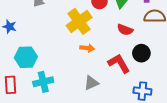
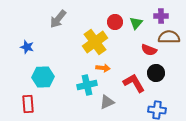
red semicircle: (125, 30) -> (149, 50), moved
cyan cross: (43, 82) -> (87, 85), moved

